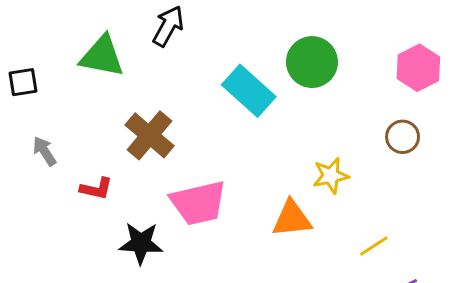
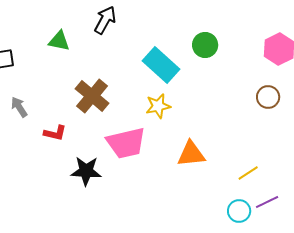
green triangle: (102, 56) -> (59, 41), size x0.7
green circle: (312, 62) -> (205, 45), size x0.7
yellow star: (331, 176) -> (158, 106), moved

